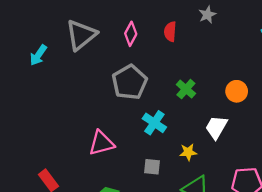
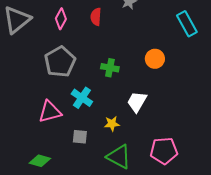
green cross: (186, 89) -> (110, 68), turned -30
orange circle: (237, 91) -> (155, 59), moved
pink triangle: (101, 143) -> (50, 112), moved

